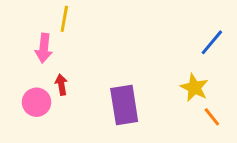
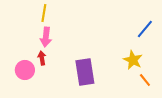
pink arrow: (44, 48) -> (46, 37), moved

